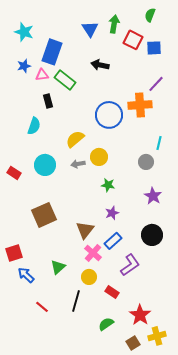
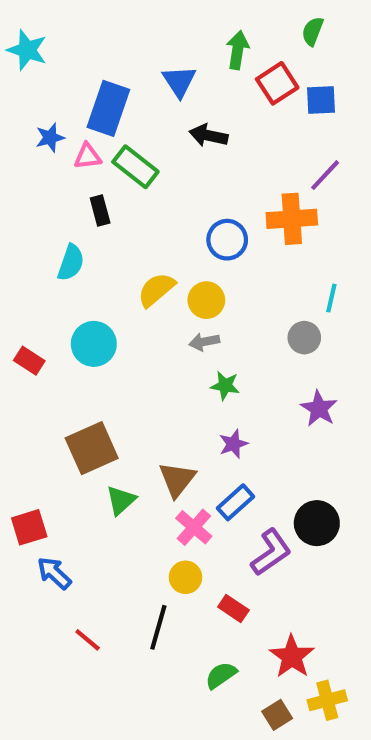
blue triangle: (90, 29) -> (179, 81), moved
cyan star: (24, 32) -> (27, 50), moved
red square: (133, 40) -> (277, 83), turned 30
blue circle: (109, 115) -> (227, 240), size x0.7
yellow circle: (99, 157) -> (206, 300), moved
gray arrow: (78, 164) -> (204, 342), moved
black circle: (152, 235) -> (317, 523), moved
green triangle: (58, 267) -> (121, 500), moved

